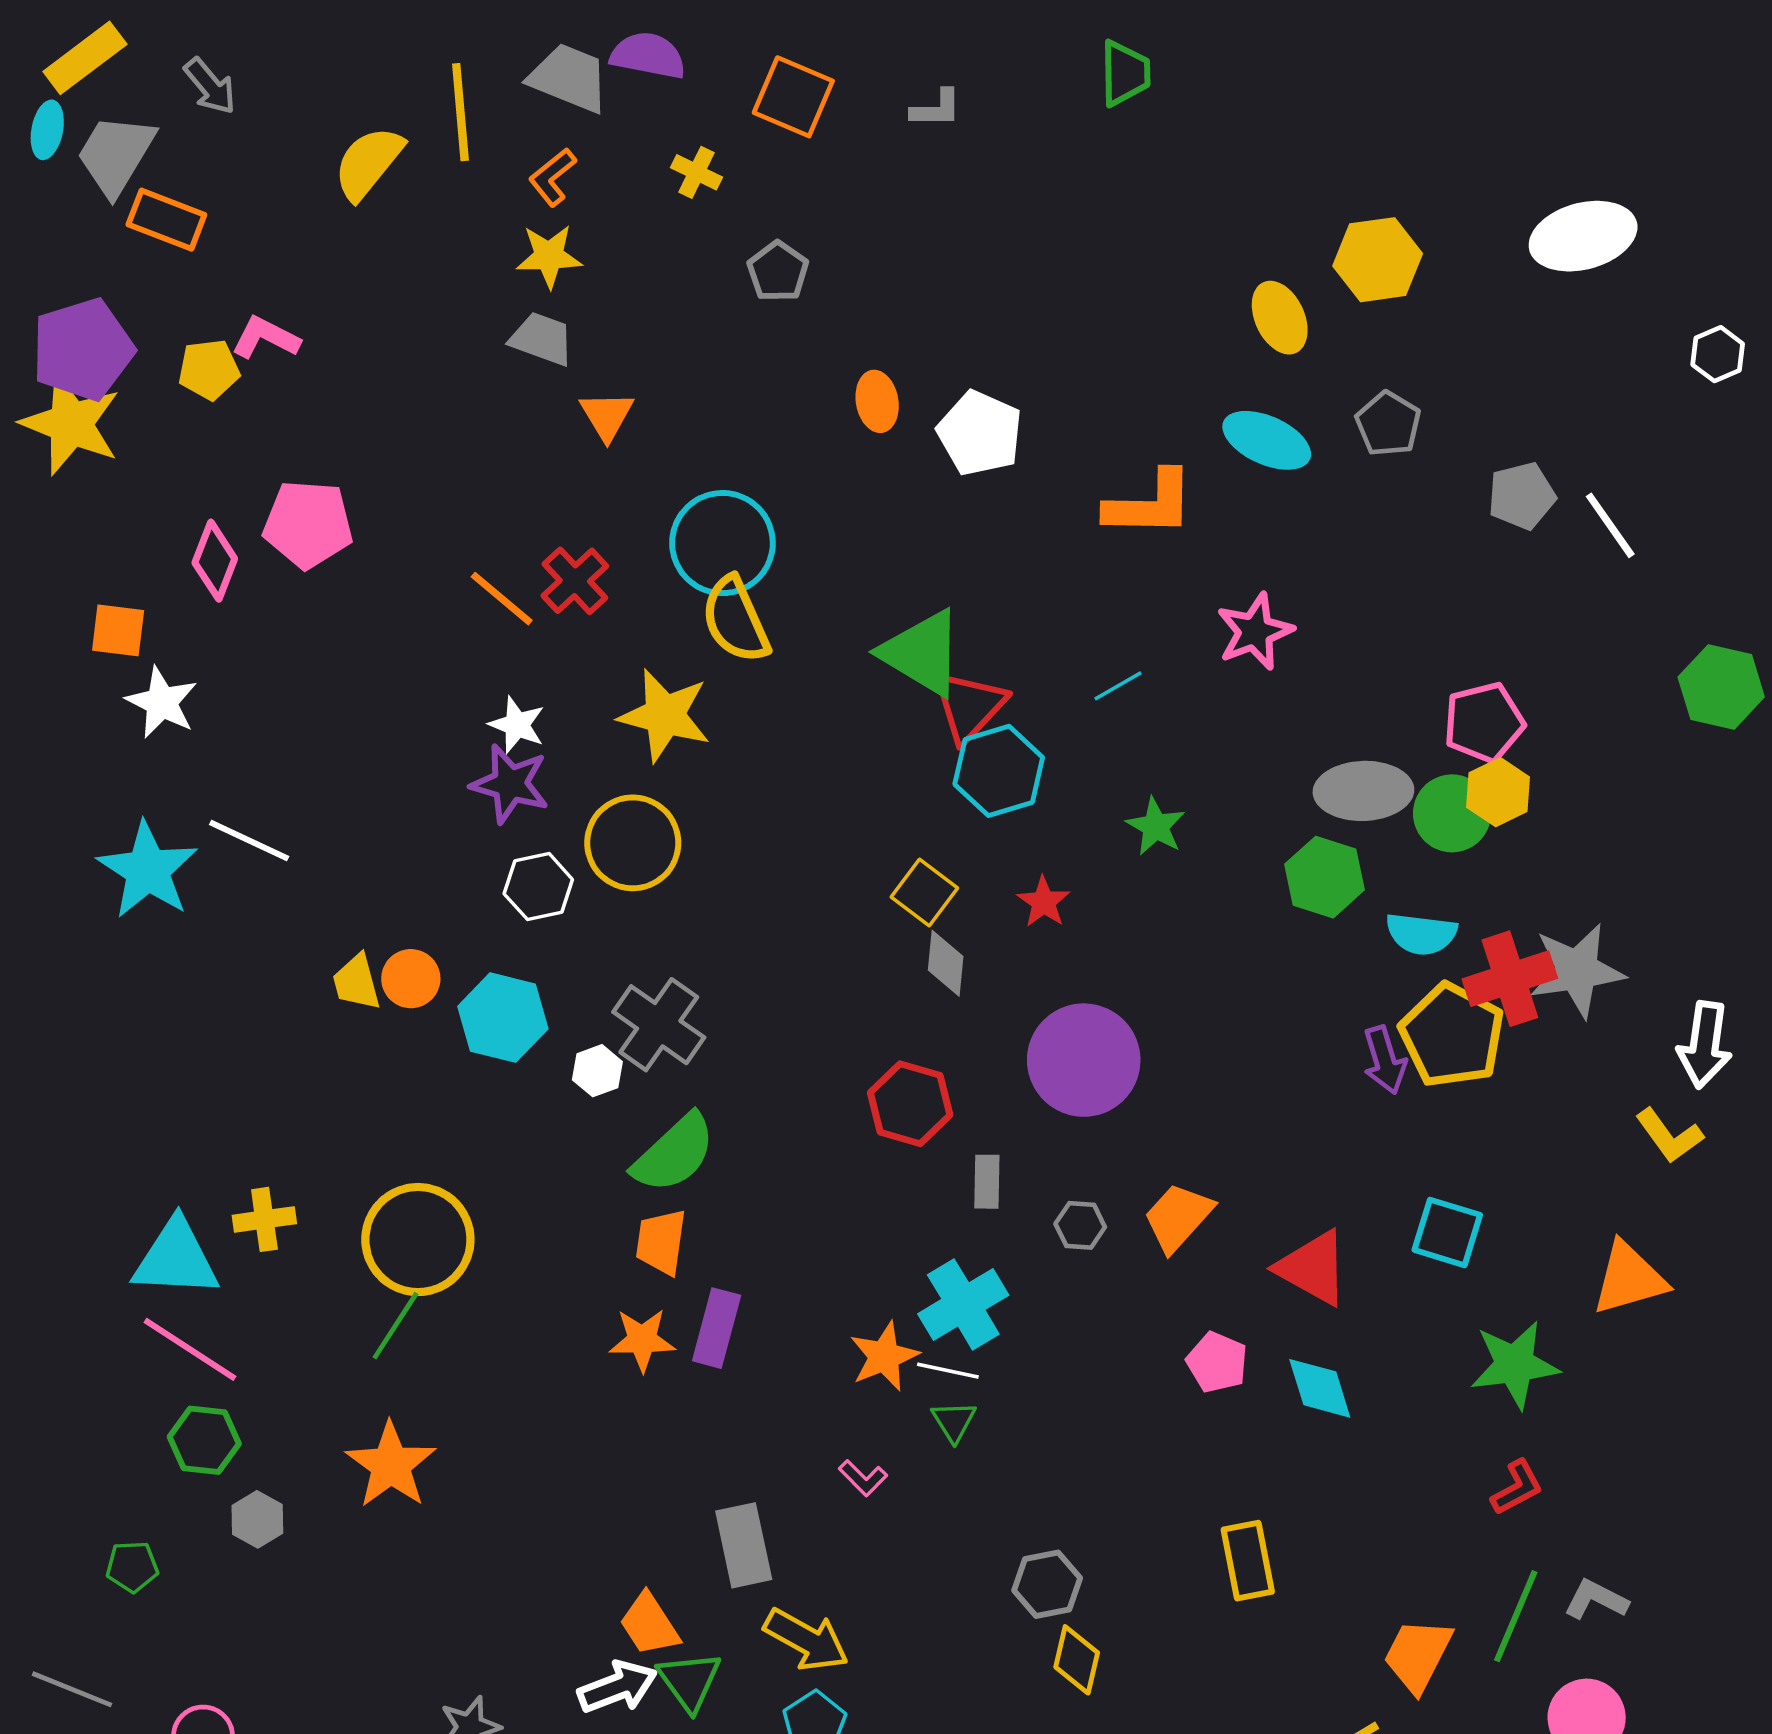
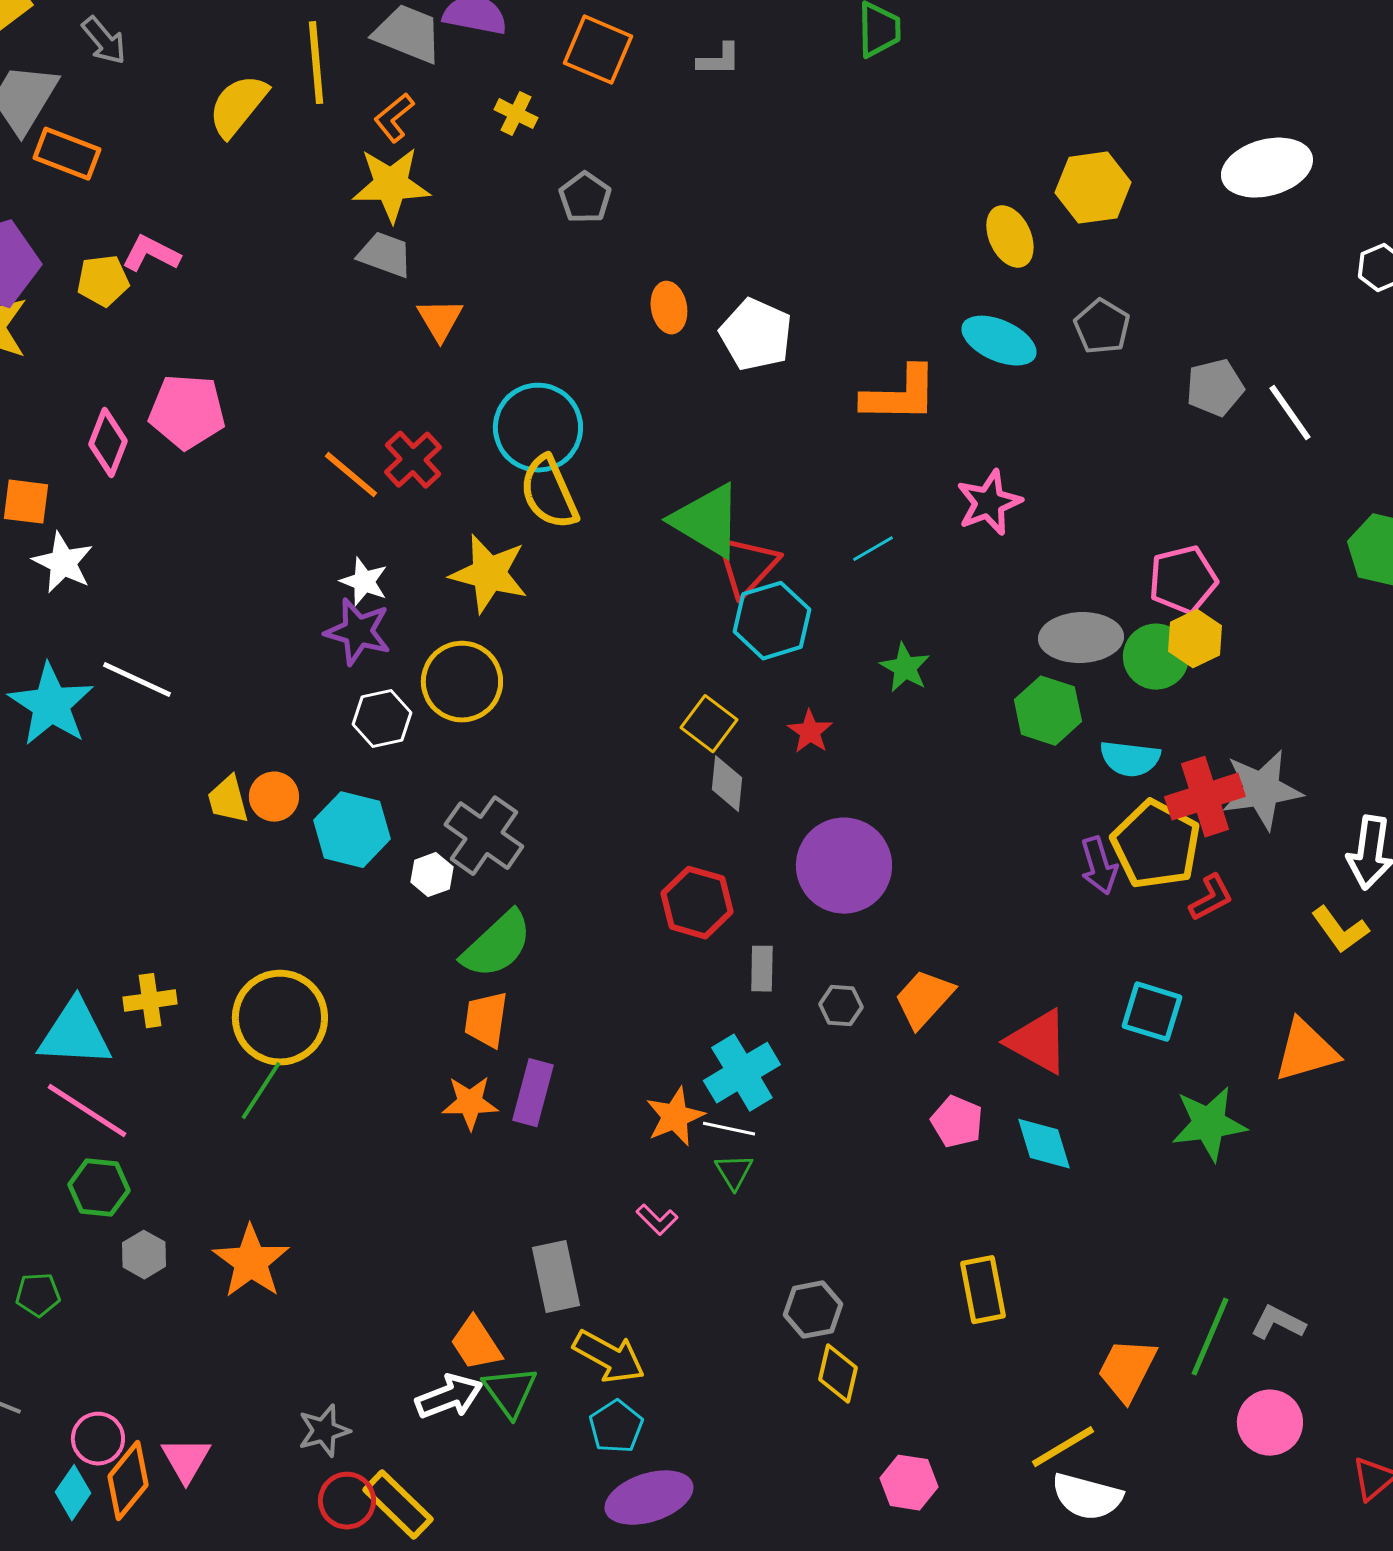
yellow star: (549, 256) -> (391, 185), size x1.4
orange star: (391, 1465) -> (251, 1262), moved
red L-shape: (1517, 1487) -> (1211, 898), moved

